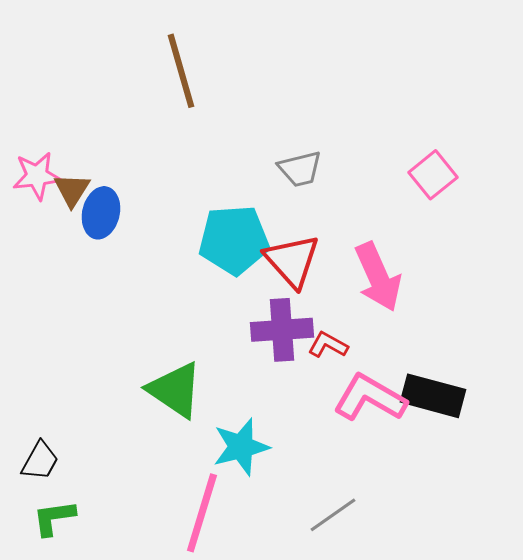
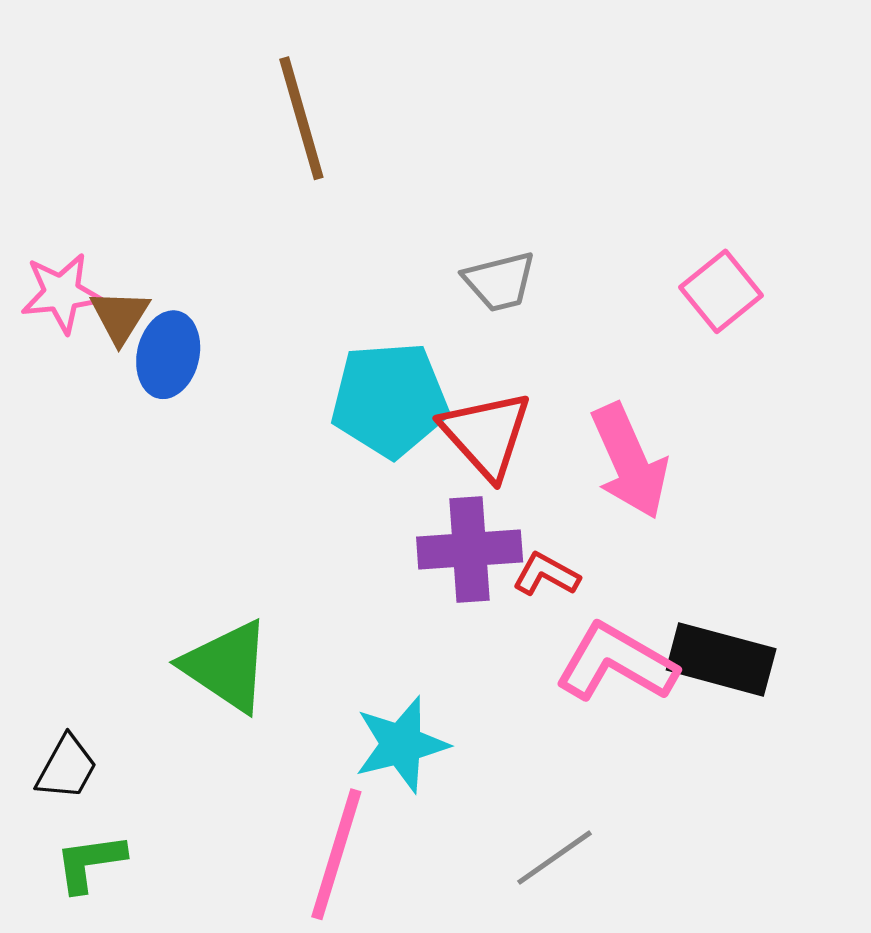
green triangle: (175, 390) -> (226, 666), moved

